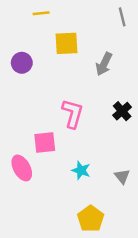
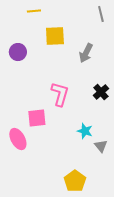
cyan star: (81, 170) -> (85, 131), moved

